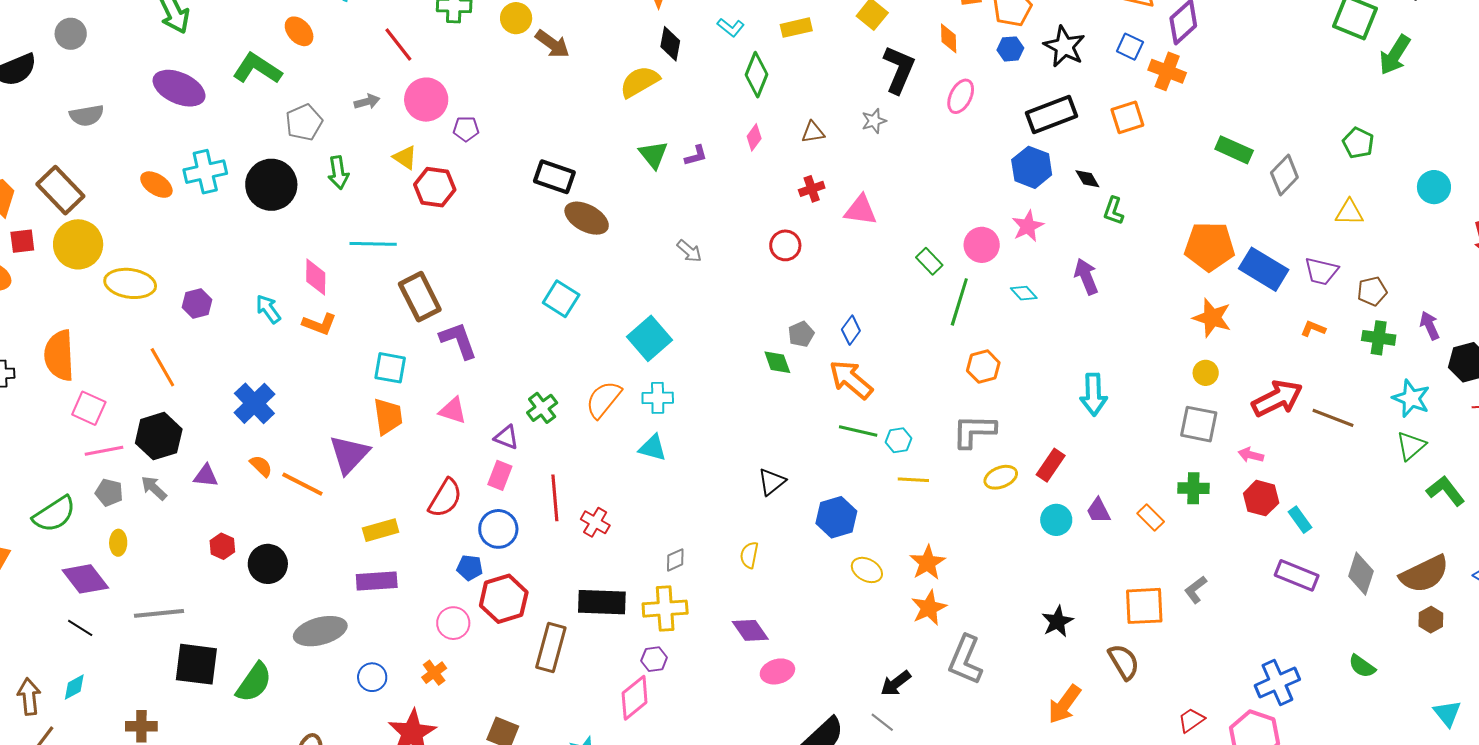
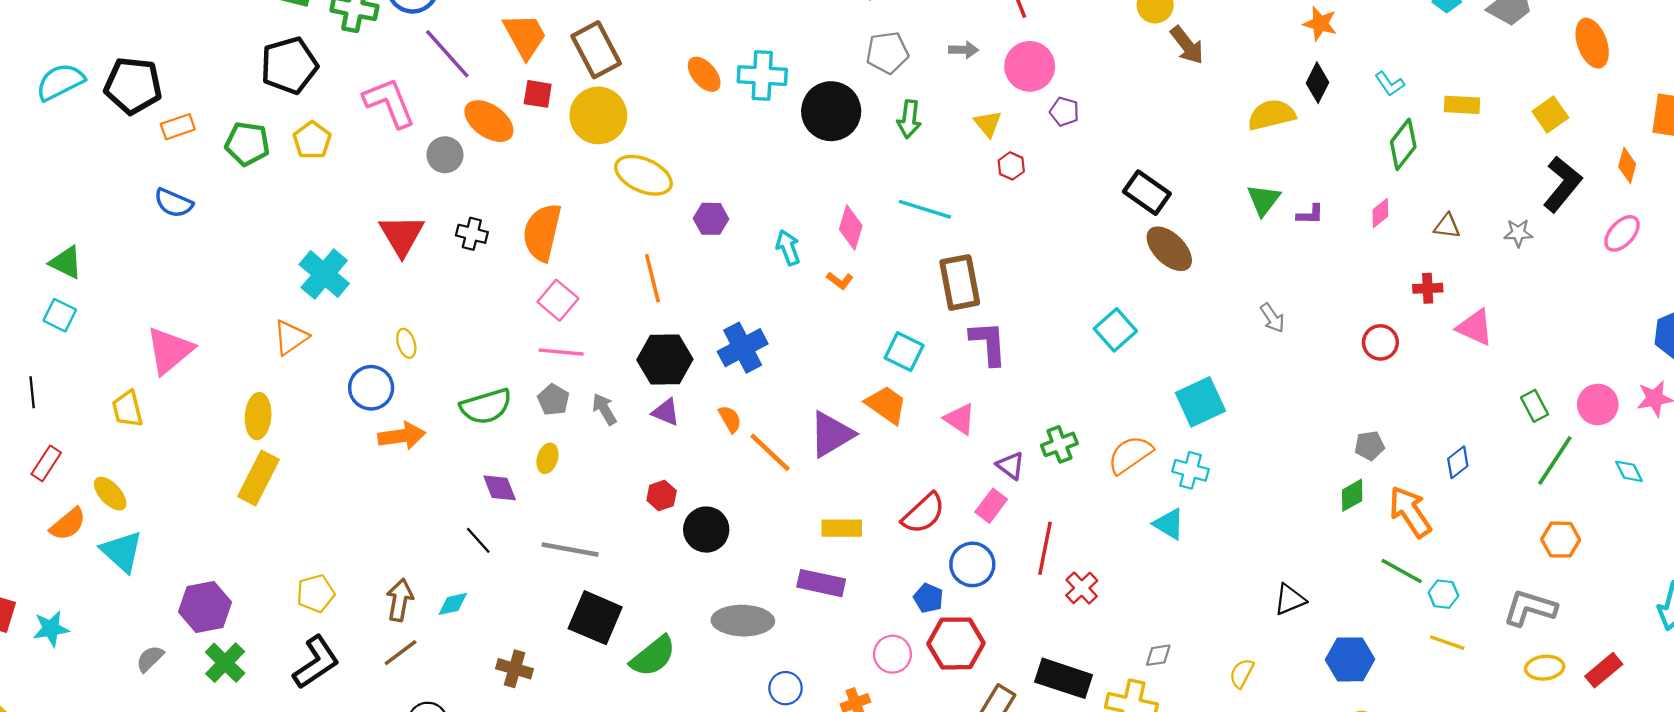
red hexagon: (435, 187) -> (1011, 166), size x0.6
orange L-shape: (319, 324) -> (840, 281), size x0.7
blue diamond: (851, 330) -> (1458, 462), moved
green diamond: (777, 362) -> (1352, 495), moved, turned 64
orange trapezoid: (388, 416) -> (886, 405), turned -63
black hexagon: (159, 436) -> (665, 360), moved
purple diamond: (85, 579) -> (500, 488), size x0.7

